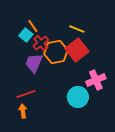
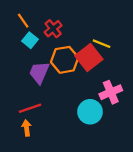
orange line: (33, 26) -> (23, 21), moved
yellow line: (77, 29) -> (102, 44), moved
red cross: (41, 43) -> (53, 29), moved

